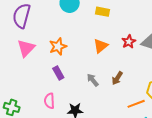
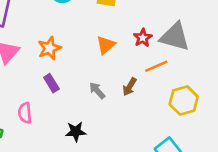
pink semicircle: (49, 101) -> (25, 113), moved
orange line: (136, 104) -> (156, 66), moved

